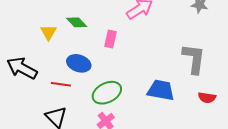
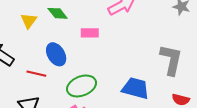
pink rectangle: (110, 39) -> (90, 33), turned 72
blue ellipse: (79, 63) -> (56, 54), turned 35

